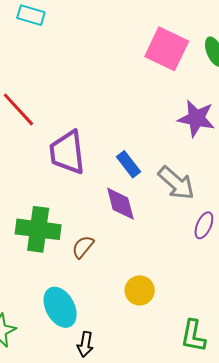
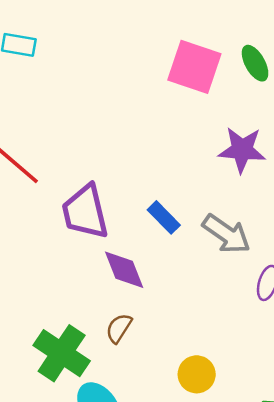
purple diamond: (120, 204) -> (124, 270), moved
green cross: (38, 229) -> (62, 353), moved, turned 33

